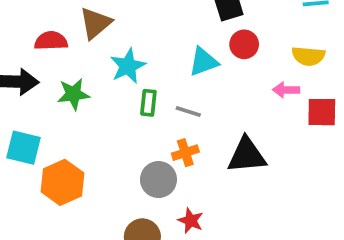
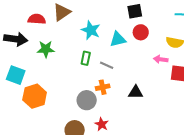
cyan star: (128, 66) -> (91, 30), moved, turned -30
black triangle: (247, 155) -> (136, 92), size x0.7

